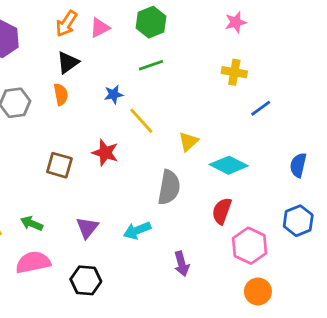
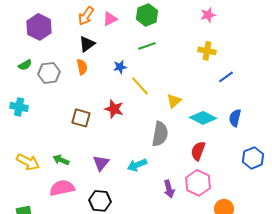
blue semicircle: (298, 165) -> (235, 118), moved
pink hexagon: (250, 246) -> (198, 183), moved

